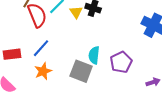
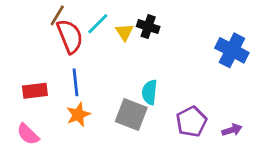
blue line: (41, 48) -> (75, 82), turned -48
purple pentagon: (121, 62) -> (191, 122), moved

